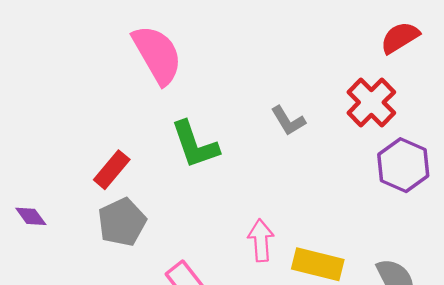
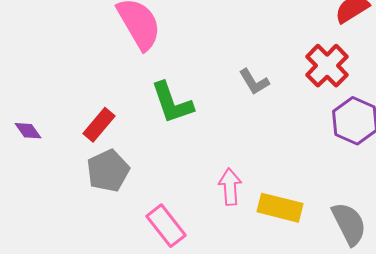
purple diamond: (31, 216) -> (28, 131), moved

